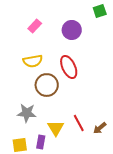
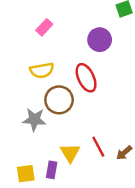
purple circle: (72, 30) -> (100, 40), moved
gray star: (27, 113) -> (34, 120), moved

